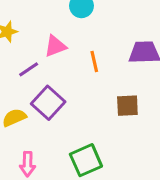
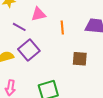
purple line: (29, 69) -> (19, 27), turned 56

